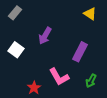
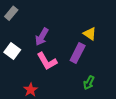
yellow triangle: (90, 14) -> (90, 34), moved
pink L-shape: (59, 77) -> (47, 61), moved

